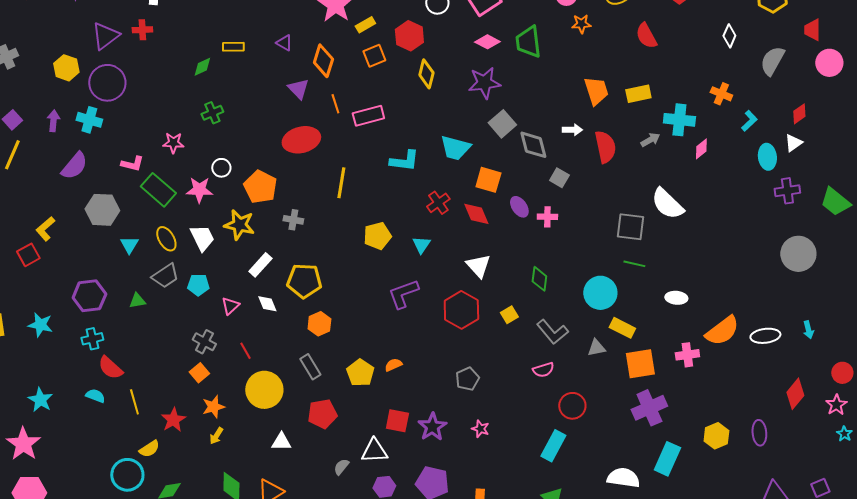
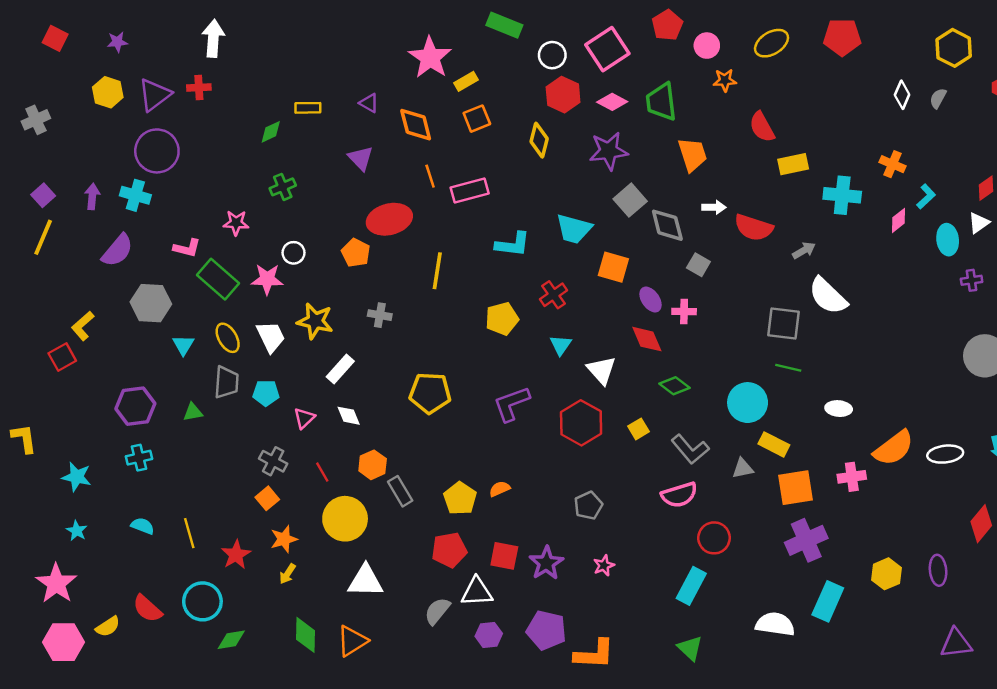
red hexagon: (409, 36) -> (563, 95), moved
red semicircle: (646, 36) -> (762, 127), moved
orange diamond: (323, 61) -> (416, 125), turned -32
gray semicircle: (772, 61) -> (938, 98), moved, size x0.6
yellow hexagon: (66, 68) -> (108, 92), moved
purple triangle: (298, 89) -> (361, 158), moved
orange trapezoid: (596, 91) -> (692, 155), moved
gray arrow: (650, 140) -> (804, 250), moved
red semicircle: (605, 147) -> (754, 228), turned 120
pink diamond: (701, 149) -> (899, 220), moved
orange pentagon: (260, 187) -> (356, 253), moved, size x0.7
purple cross: (787, 191) -> (972, 280), size x0.7
red diamond: (476, 214) -> (647, 339), moved
yellow pentagon: (377, 236) -> (502, 319), moved
cyan triangle: (421, 245) -> (561, 345), moved
gray trapezoid: (165, 276) -> (226, 382), turned -52
green diamond: (539, 279) -> (674, 386), turned -60
yellow pentagon: (304, 281) -> (430, 393), moved
orange hexagon: (319, 324) -> (373, 465), moved
cyan star: (40, 325) -> (77, 477), moved
red semicircle: (110, 368) -> (147, 609), moved
pink semicircle: (543, 370) -> (679, 495), size x1.4
cyan star: (40, 400) -> (77, 531), size x0.7
red pentagon: (322, 414) -> (449, 550), moved
pink star: (480, 429) -> (604, 565), turned 30
white triangle: (281, 442) -> (365, 581), size x1.5
yellow semicircle: (149, 449) -> (108, 627), moved
gray semicircle: (341, 467) -> (437, 611), size x1.4
cyan circle: (127, 475) -> (202, 601), moved

